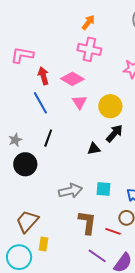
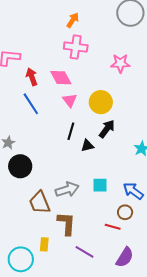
pink diamond: (72, 79) -> (61, 78), turned 35
black line: (48, 138) -> (71, 131), moved
brown trapezoid: (27, 221) -> (40, 203), moved, turned -60
brown L-shape: (87, 222) -> (66, 224), moved
purple line: (97, 256) -> (85, 252), moved

